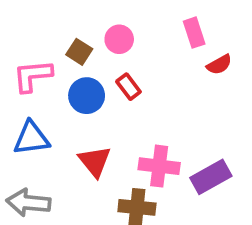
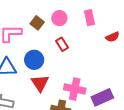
pink rectangle: (194, 33) -> (89, 18), moved
blue circle: (87, 96) -> (34, 60), moved

